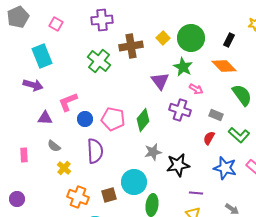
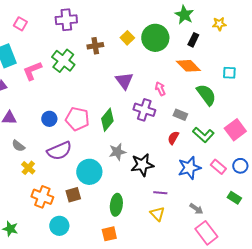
brown cross: (131, 46) -> (95, 46), size x0.7
green star: (183, 67) -> (184, 15), moved
pink arrow: (196, 89) -> (160, 89), turned -144
pink L-shape: (68, 102) -> (32, 71), moved
purple semicircle: (95, 151) -> (59, 151), turned 70
blue star: (225, 168) -> (189, 168), turned -30
cyan circle: (134, 182) -> (89, 172), moved

